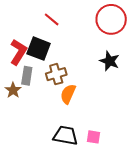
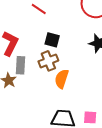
black square: (39, 49) -> (52, 40), moved, size x0.7

